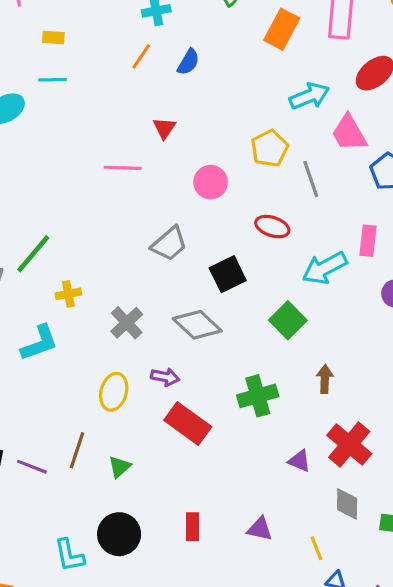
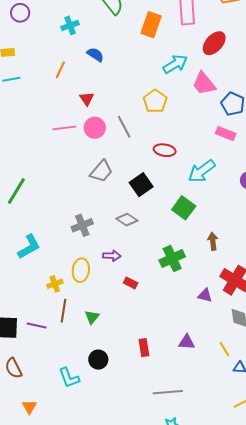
orange line: (141, 56) -> (60, 70), moved
blue semicircle: (188, 62) -> (95, 55), turned -78
gray line: (311, 179) -> (124, 127), moved
pink circle: (211, 182) -> (95, 128), moved
pink rectangle: (368, 241) -> (226, 134), moved, turned -66
yellow cross: (68, 294) -> (55, 284), moved
gray cross: (127, 323) -> (82, 225), turned 30
gray diamond: (197, 325) -> (127, 220), size x0.7
red rectangle: (188, 424) -> (131, 283), size x0.5
black circle: (119, 534) -> (98, 360), size x0.7

